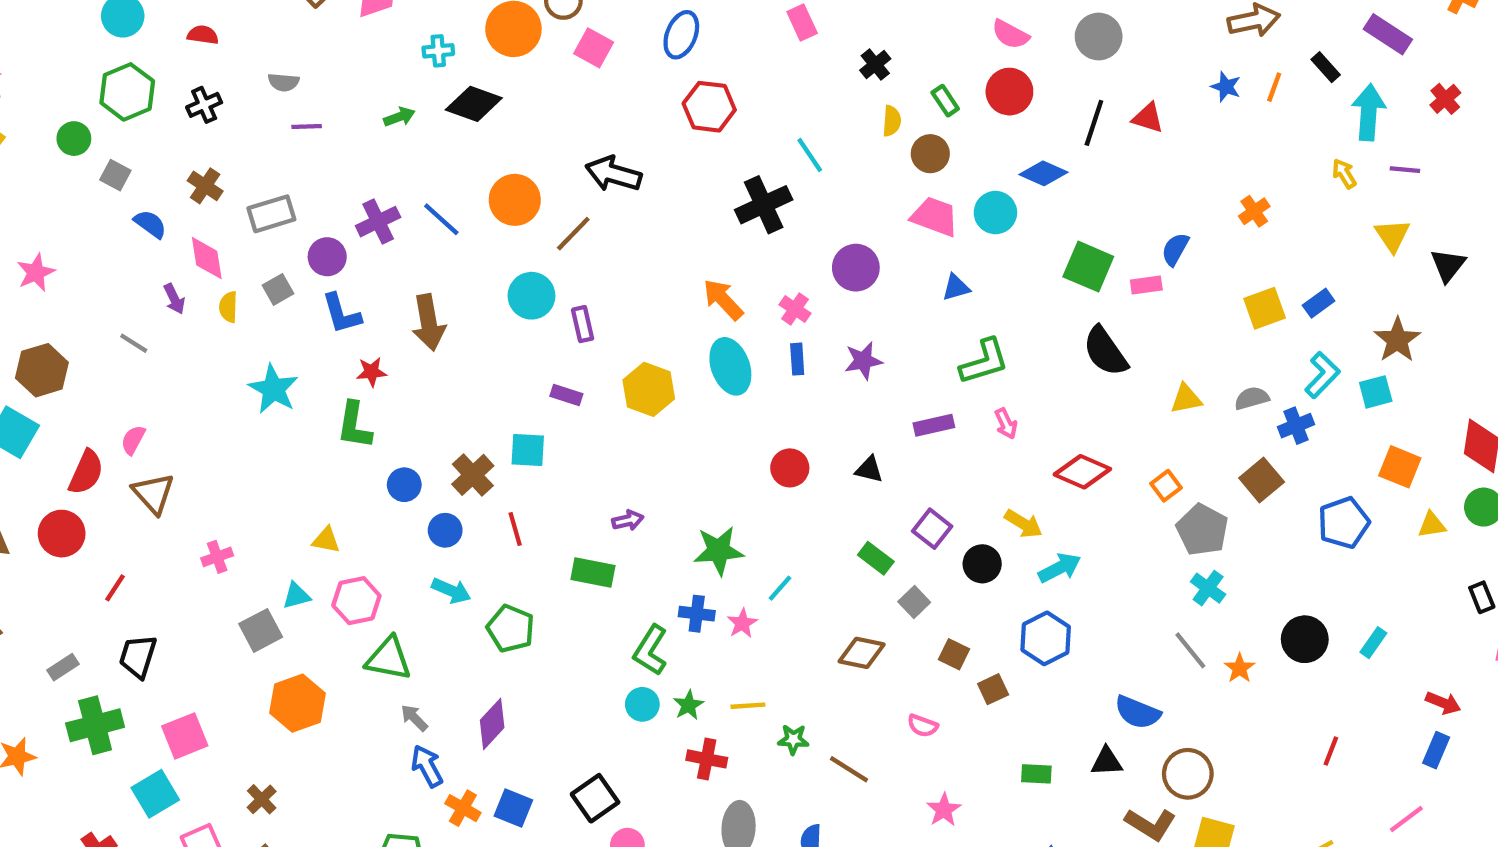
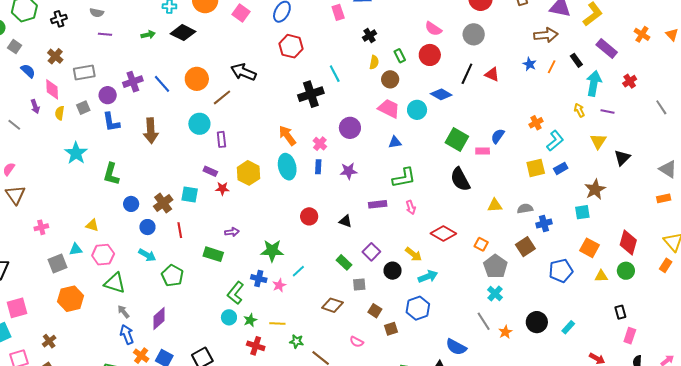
red star: (371, 372) -> (222, 189), moved
cyan L-shape: (1322, 375) -> (555, 141), moved
orange square: (1166, 486) -> (481, 244), turned -32
gray square: (914, 602) -> (359, 285), turned 32

